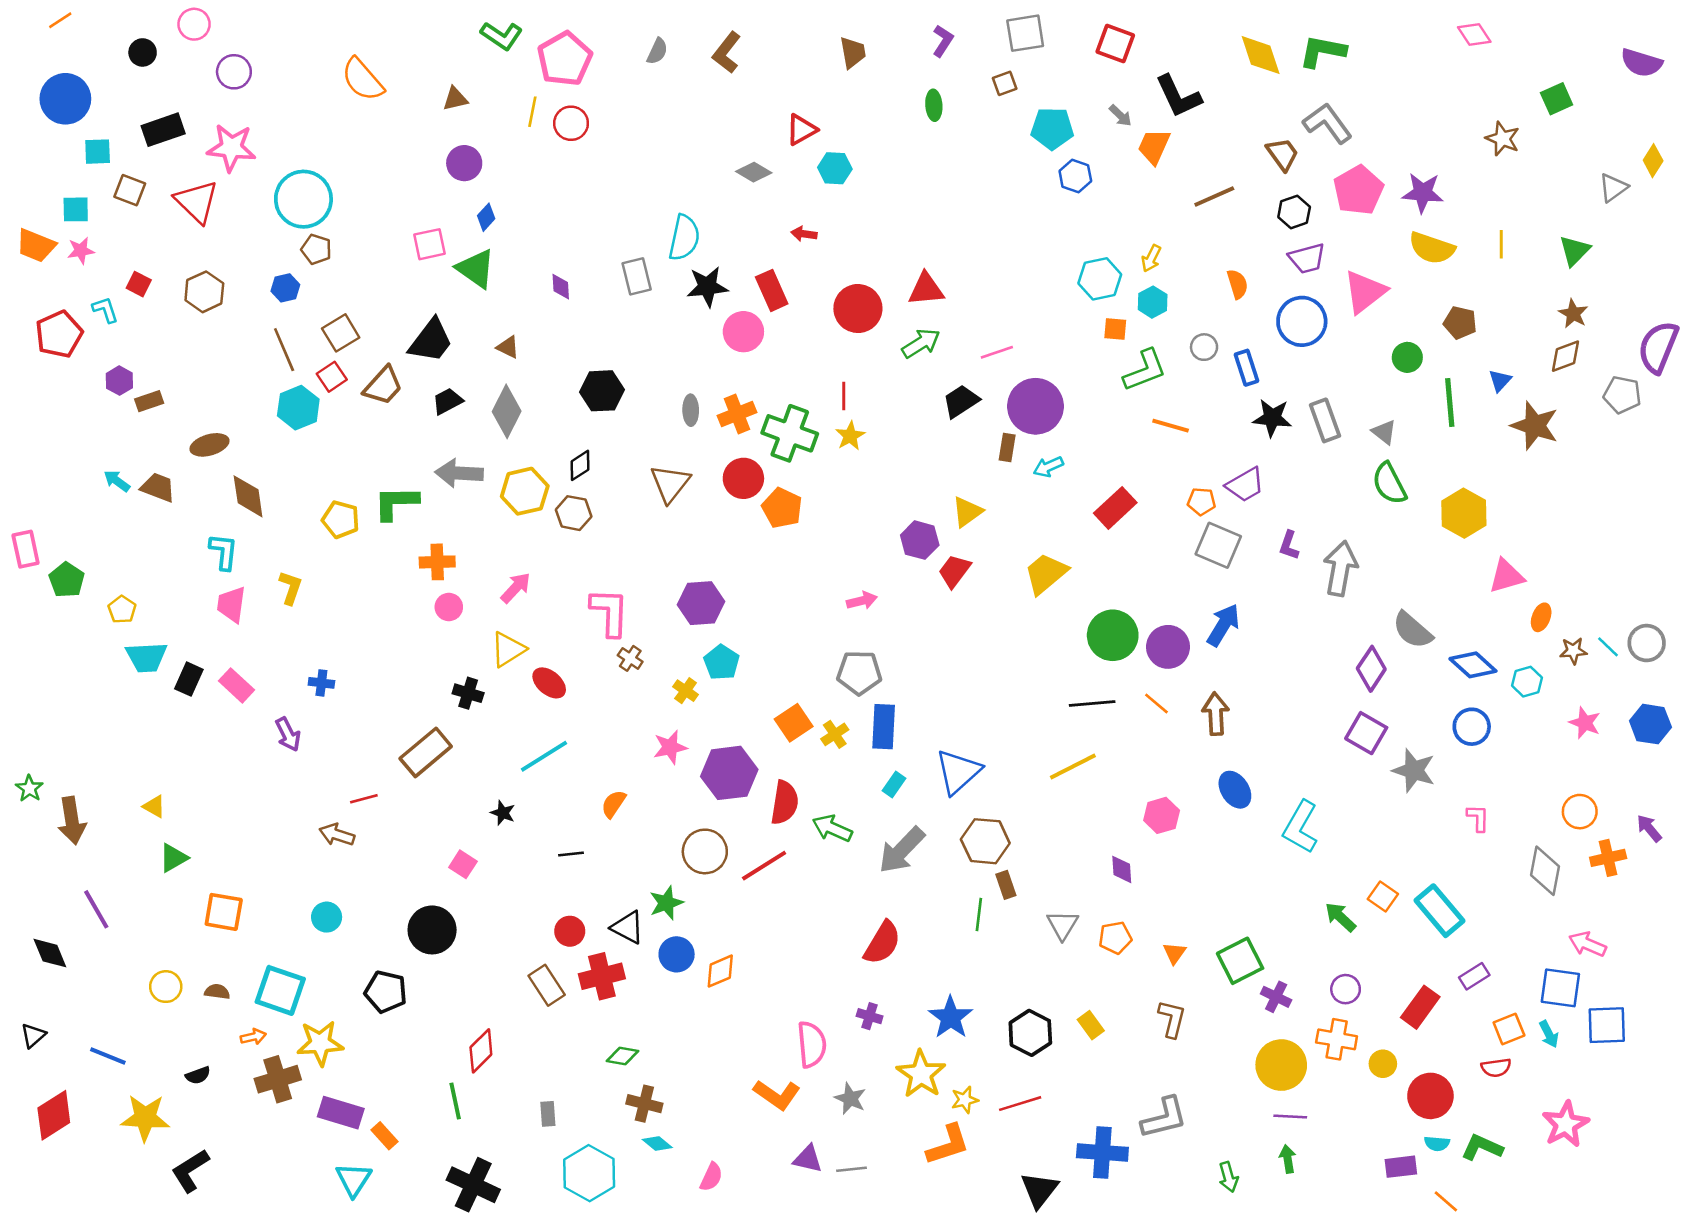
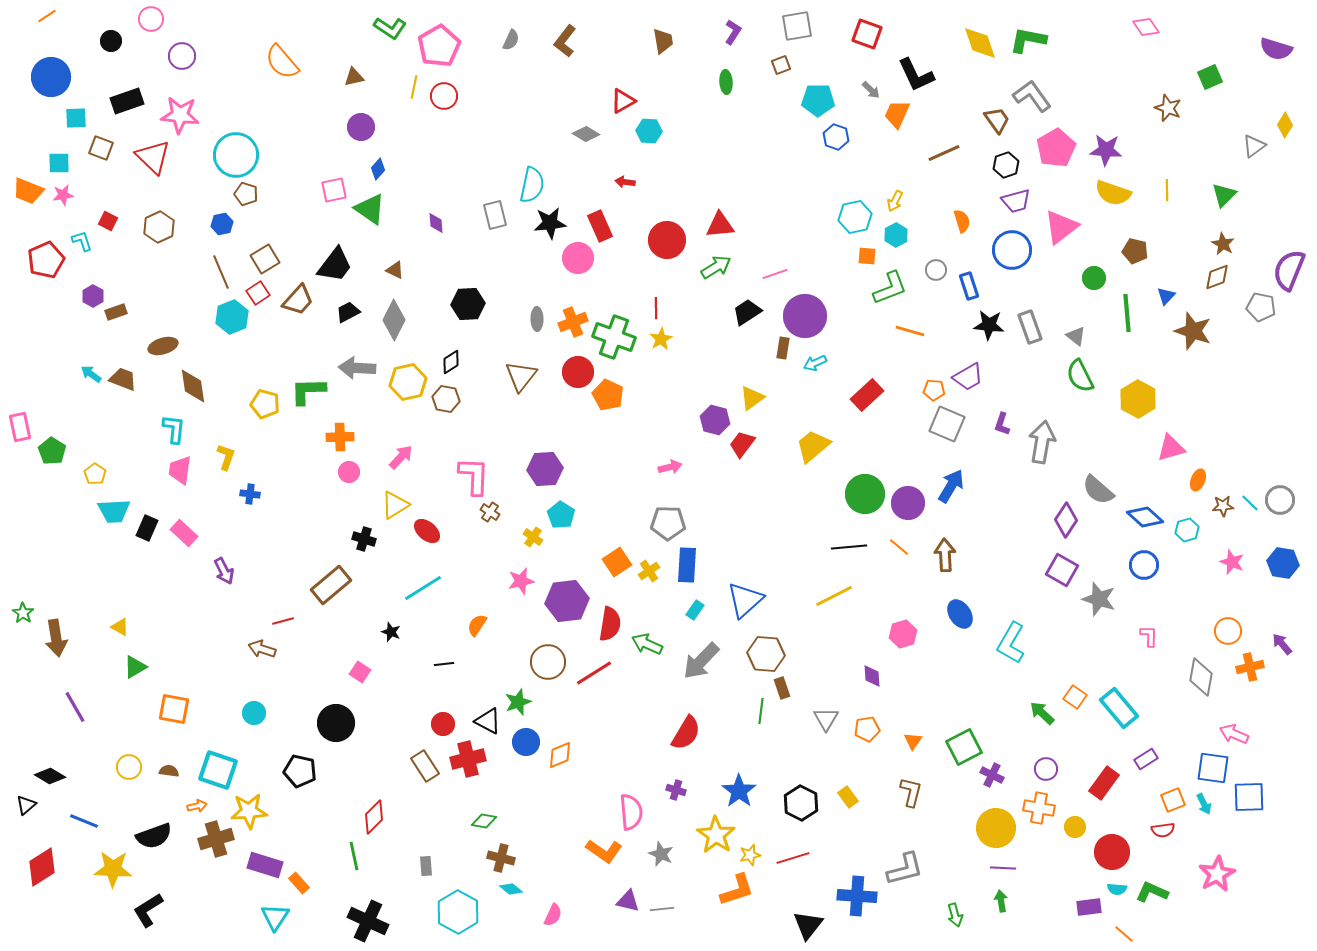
blue cross: (321, 683) -> (250, 494), moved
black diamond: (50, 953) -> (50, 776), moved, turned -36
black semicircle: (198, 1075) -> (154, 836), size x1.8

